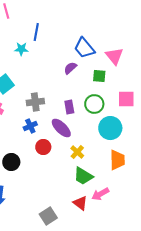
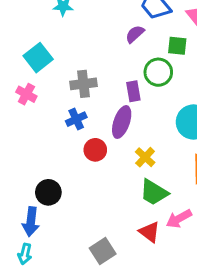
green circle: (94, 104) -> (158, 72), moved
purple ellipse: (61, 128) -> (122, 122), turned 65
black circle: (11, 162) -> (48, 192), moved

